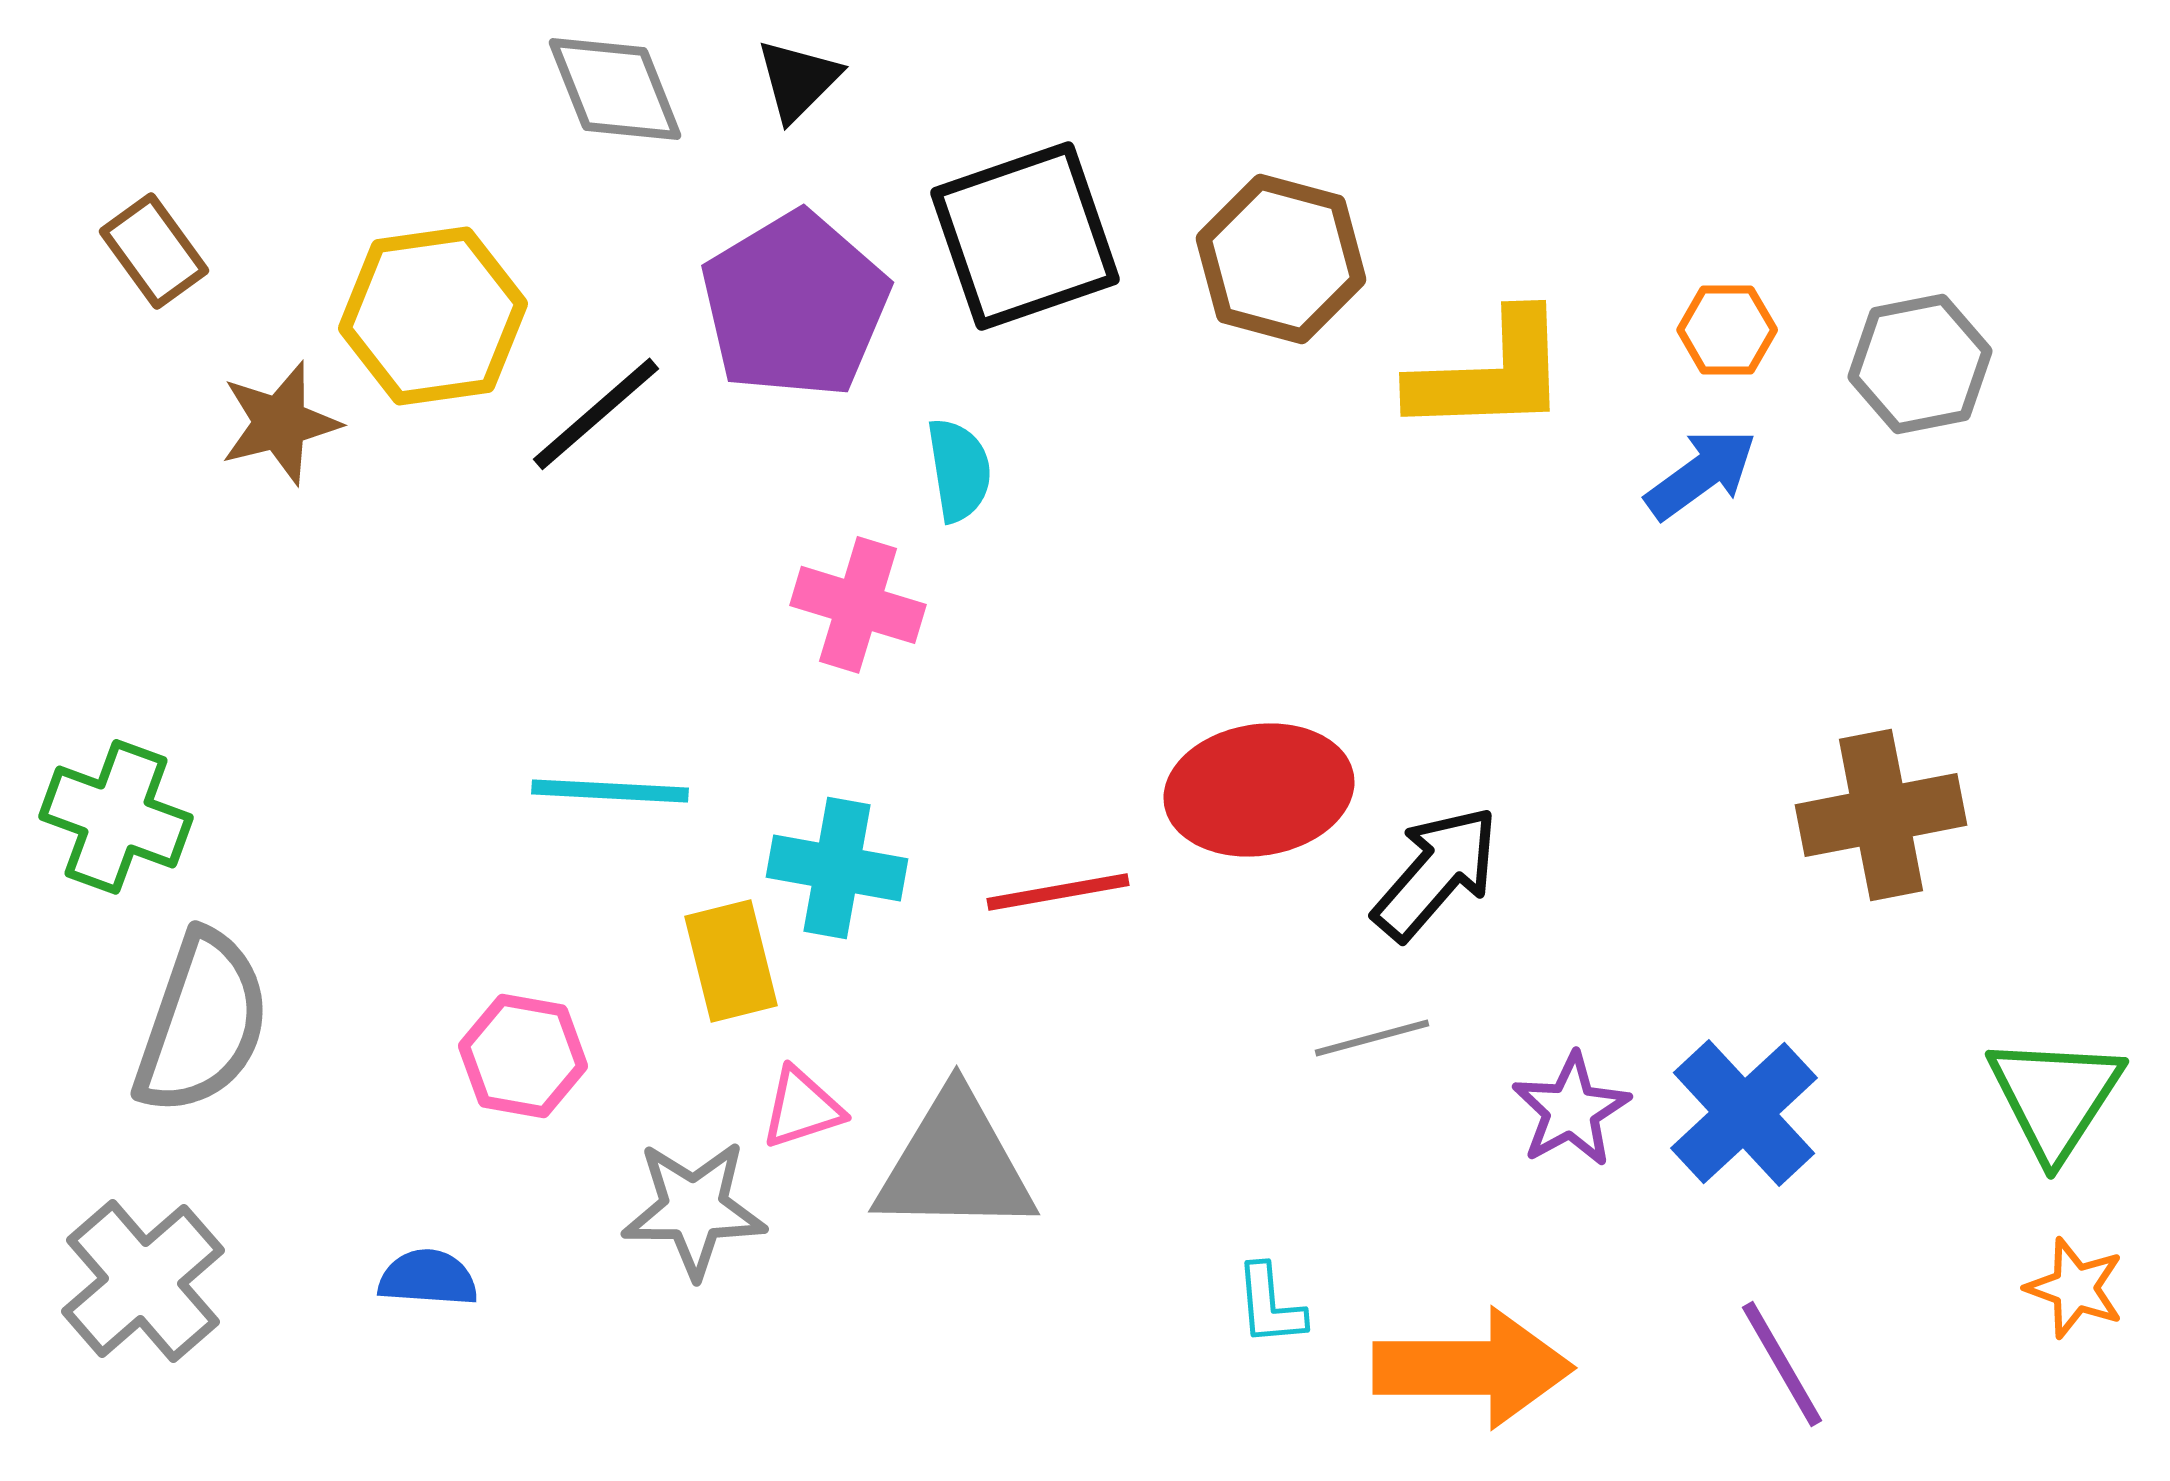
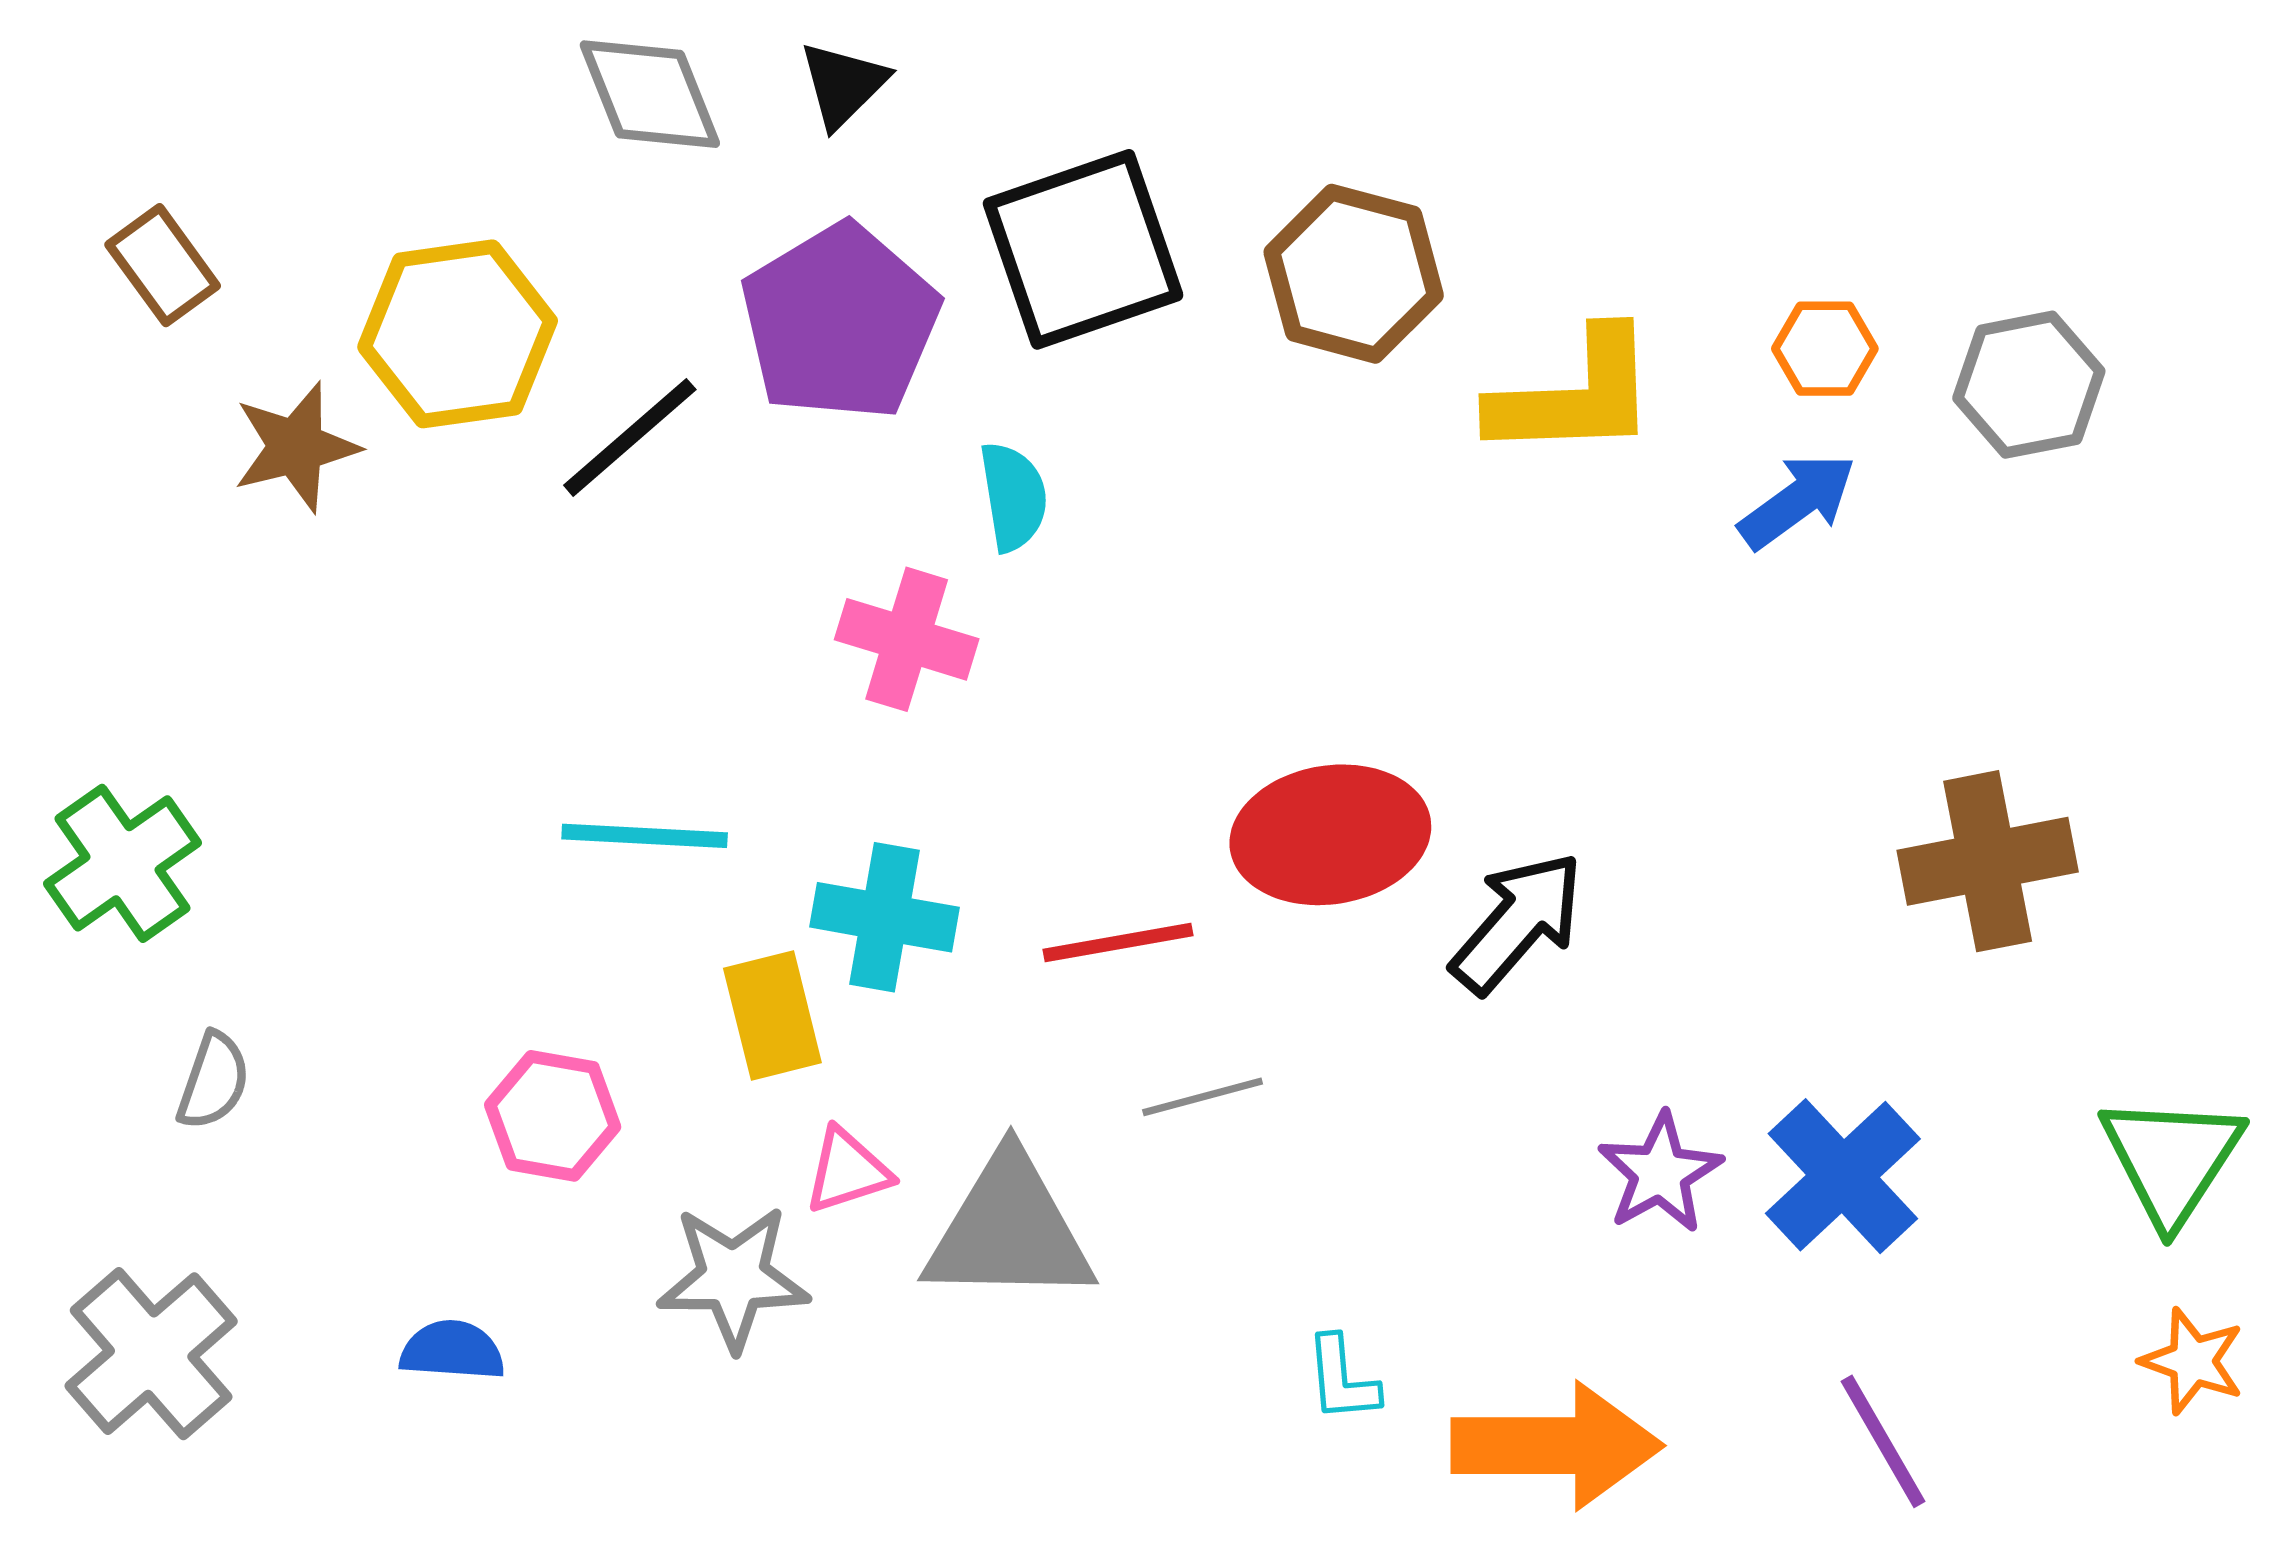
green cross: (116, 817) -> (123, 863), turned 35
gray semicircle: (202, 1023) -> (213, 1081), size x0.5
gray line: (1372, 1038) -> (1203, 1097), moved

